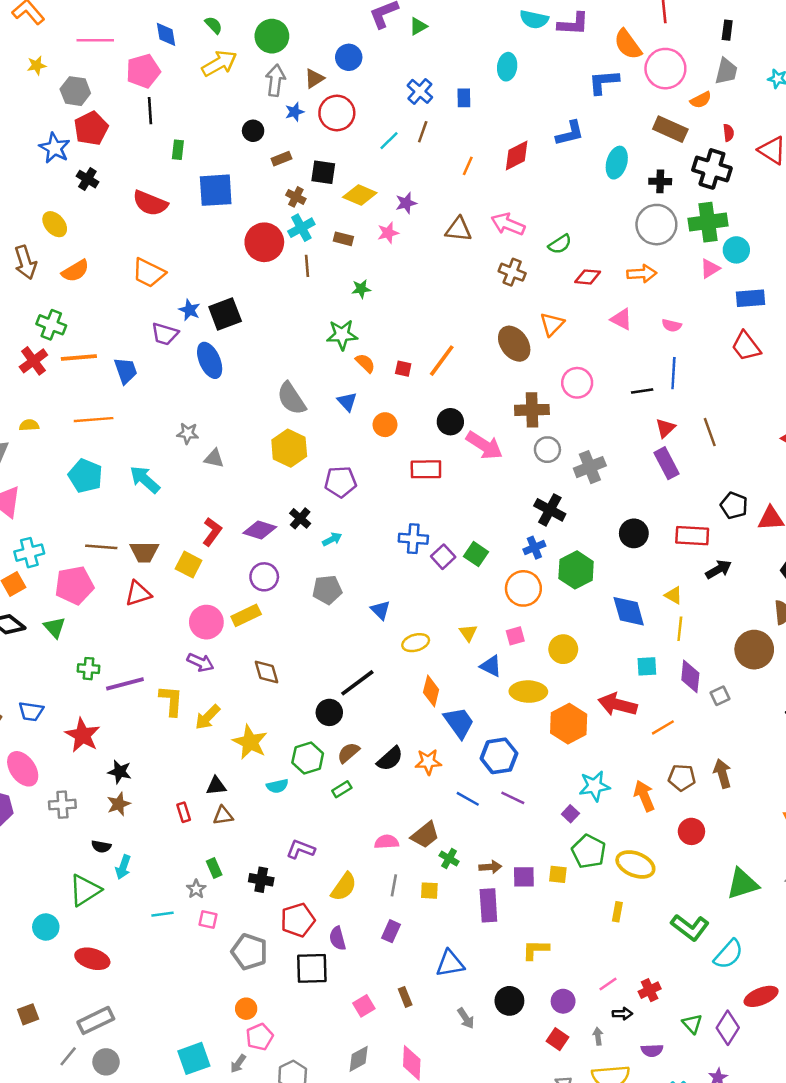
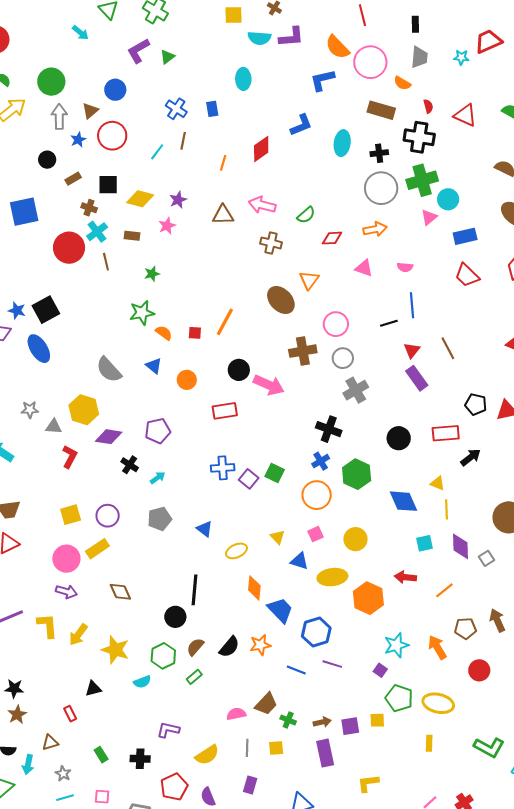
orange semicircle: (701, 100) -> (402, 83), turned 66
yellow hexagon: (289, 448) -> (84, 410), moved
gray circle: (547, 450) -> (343, 358), moved
purple diamond: (260, 530) -> (109, 437), moved
red L-shape: (212, 532) -> (70, 457), moved
yellow square: (189, 565) -> (71, 515), moved, turned -35
black line: (357, 683) -> (194, 590), turned -40
red arrow: (618, 705) -> (405, 577), size x0.7
brown triangle: (223, 816) -> (50, 743), moved
yellow semicircle: (344, 887) -> (207, 755), turned 30
gray star: (196, 889) -> (63, 774), moved

